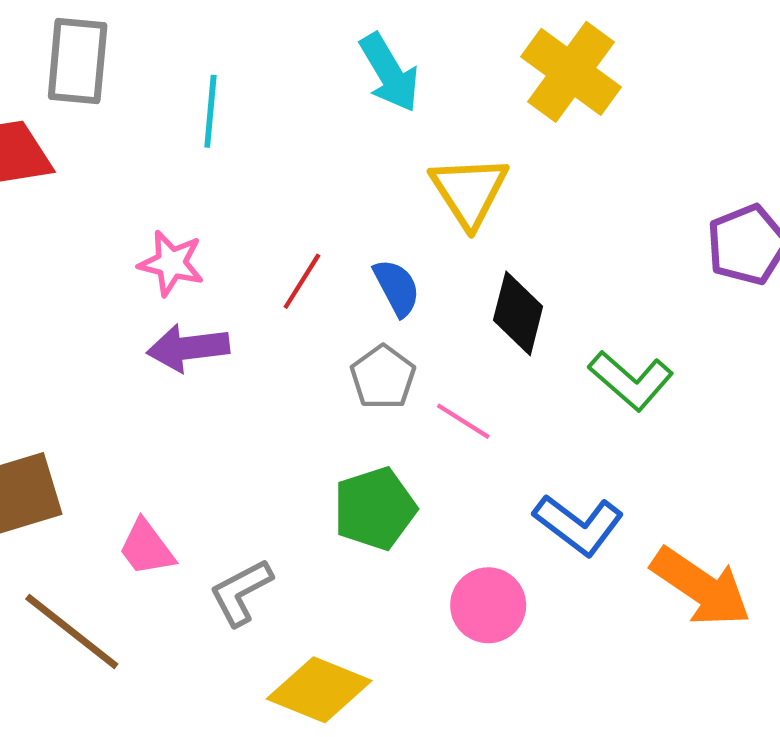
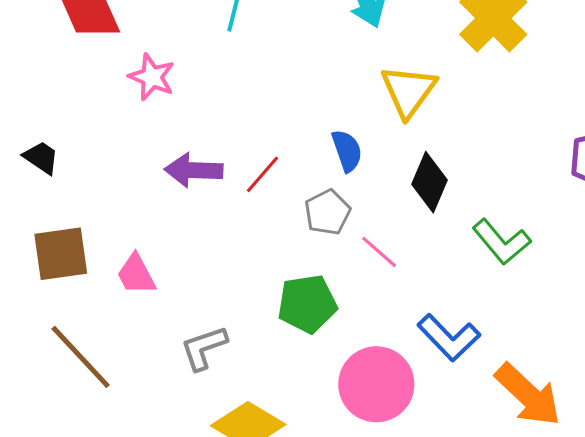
pink star: (171, 263) -> (152, 77), moved
red line: (302, 281) -> (263, 174), moved
pink trapezoid: (146, 548) -> (136, 274), moved
pink circle: (488, 605) -> (376, 384), size x1.4

